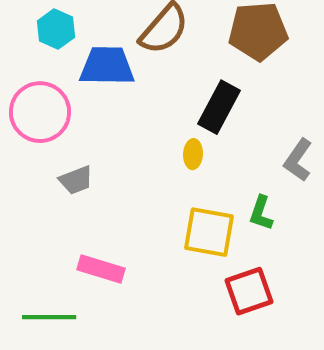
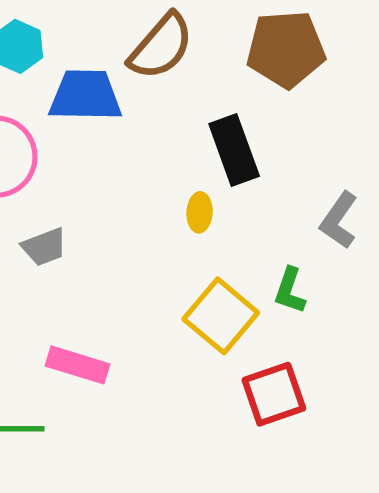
black rectangle: (219, 107) -> (234, 150), turned -48
yellow square: (209, 232) -> (221, 316), turned 30

